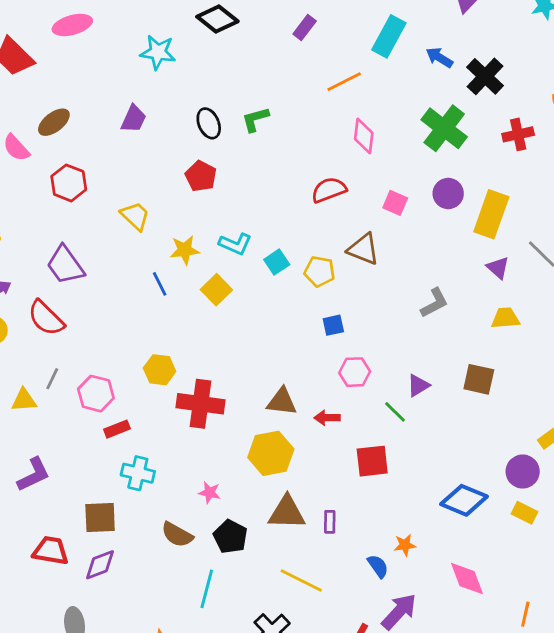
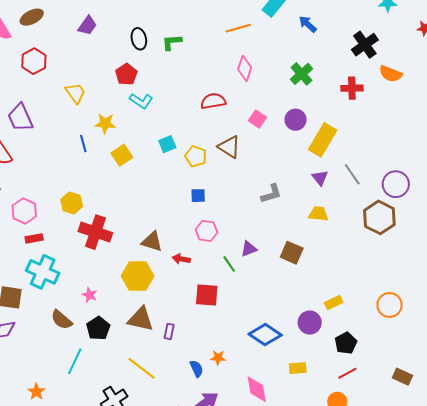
black cross: (485, 76) -> (365, 45), moved
green cross: (444, 128) -> (301, 74), size x0.7
cyan L-shape: (235, 244) -> (141, 101), moved
cyan cross: (138, 473) -> (43, 272), size x1.4
yellow rectangle: (525, 513) -> (298, 368), moved, turned -42

